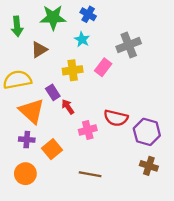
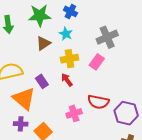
brown triangle: (39, 50) -> (43, 43), moved
pink rectangle: (103, 67) -> (97, 62), moved
yellow cross: (73, 70) -> (69, 59), moved
red arrow: (68, 107) -> (67, 80), moved

